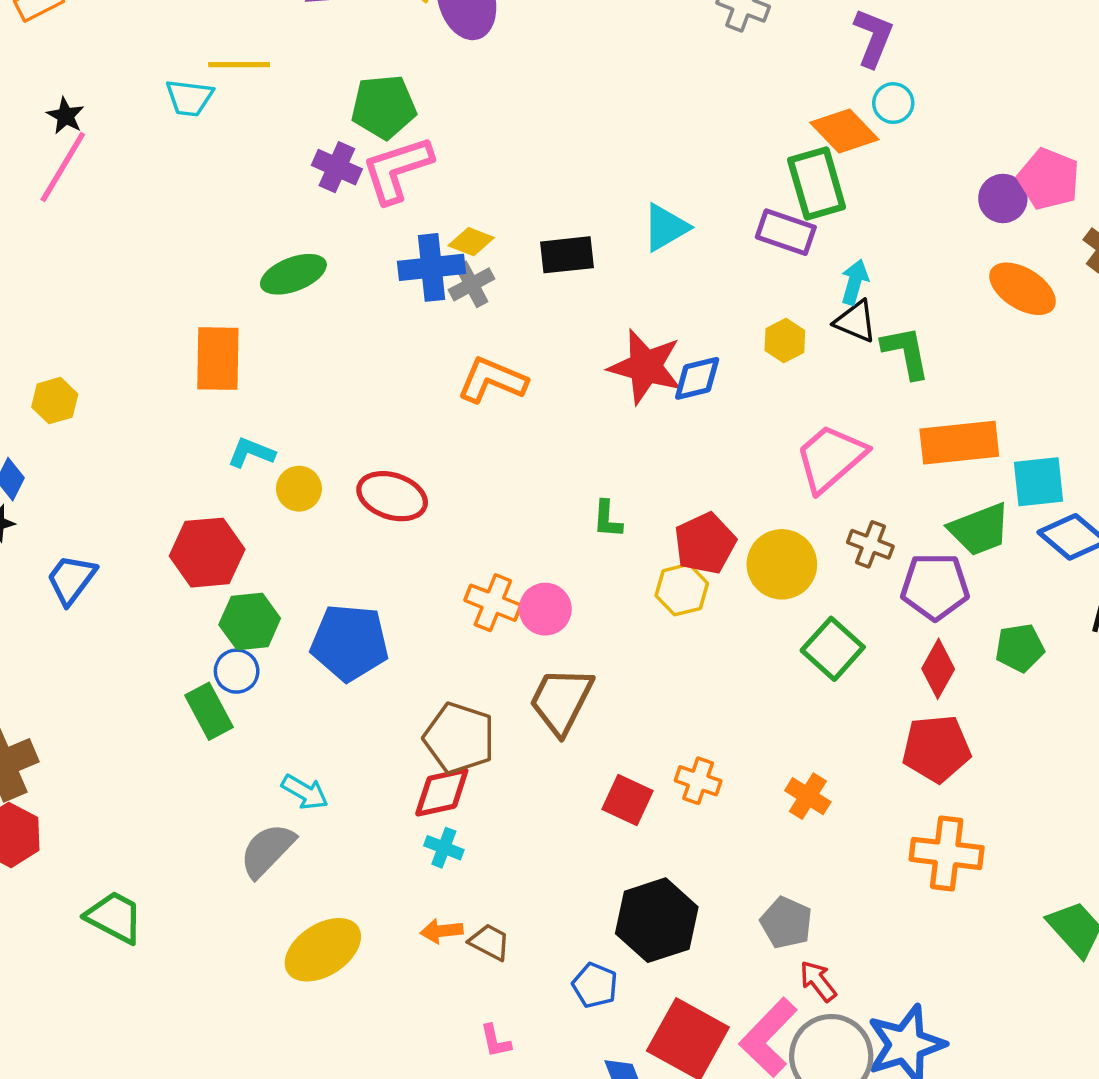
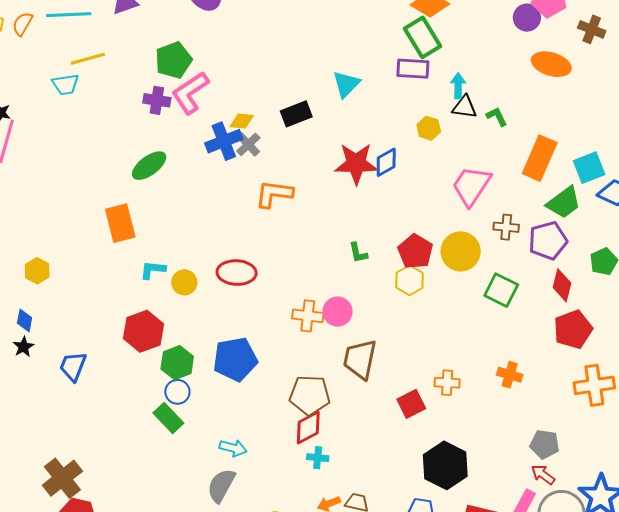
green L-shape: (906, 352) -> (497, 117), size x0.7
orange rectangle: (959, 443) -> (540, 158), turned -45
red square: (628, 800) -> (411, 404), turned -36
gray pentagon: (786, 923) -> (545, 444), moved

